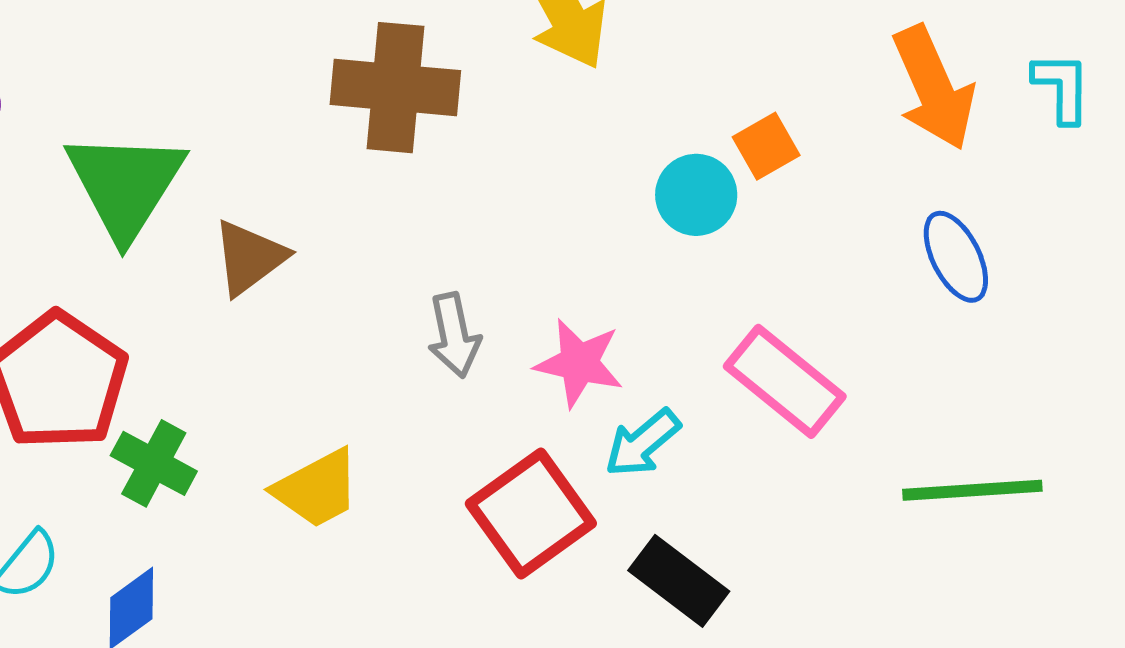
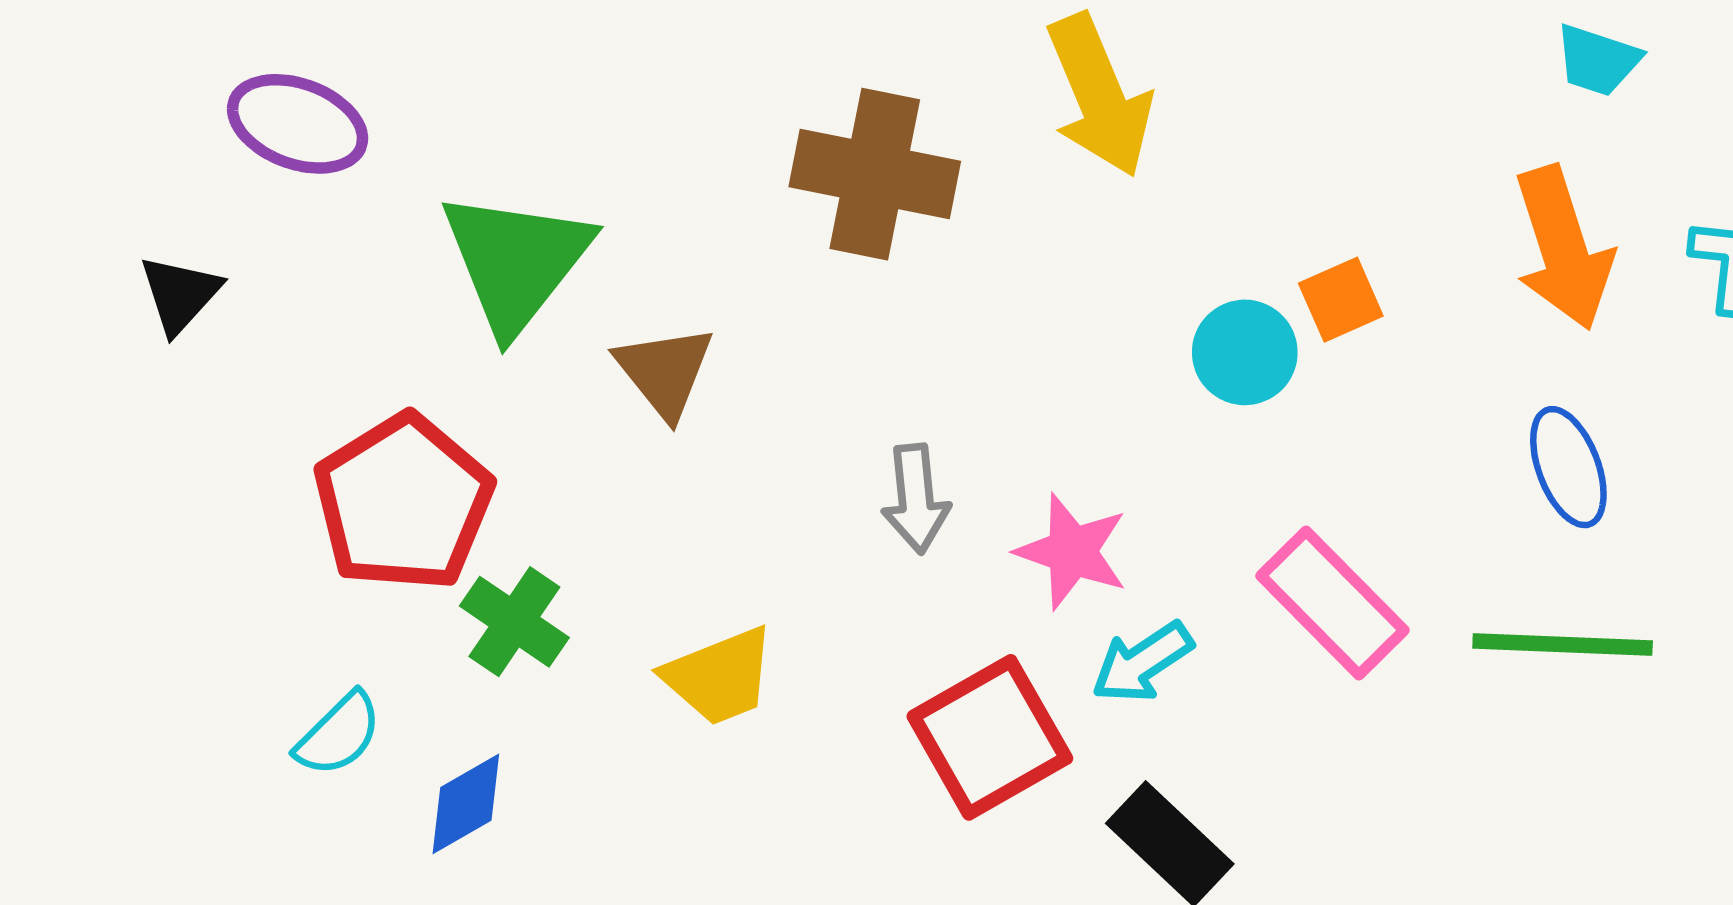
brown triangle: (249, 258) -> (665, 372), turned -38
green line: (972, 490) -> (1563, 645), moved

